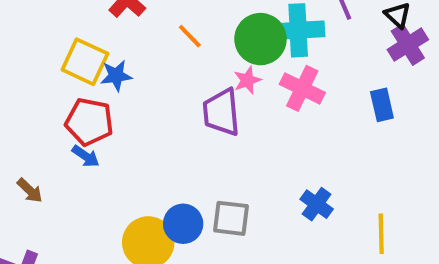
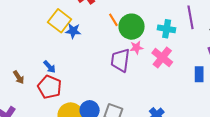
cyan cross: (298, 30) -> (167, 29), size x0.7
green circle: (260, 39) -> (132, 27), moved
red pentagon: (89, 122) -> (50, 87), moved

